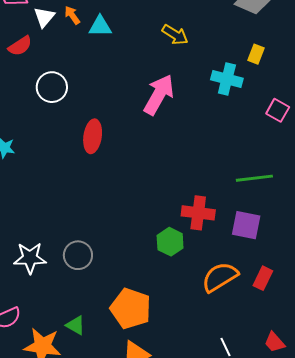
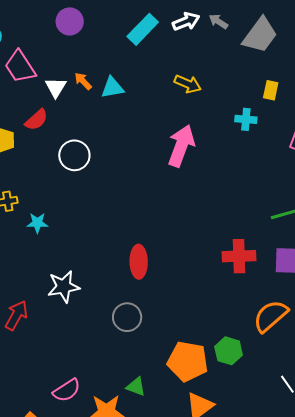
cyan cross: (227, 79) -> (246, 119), size x0.7
red ellipse: (93, 136) -> (139, 262), moved
green hexagon: (170, 242) -> (229, 351), moved
white star: (30, 258) -> (64, 287), moved

